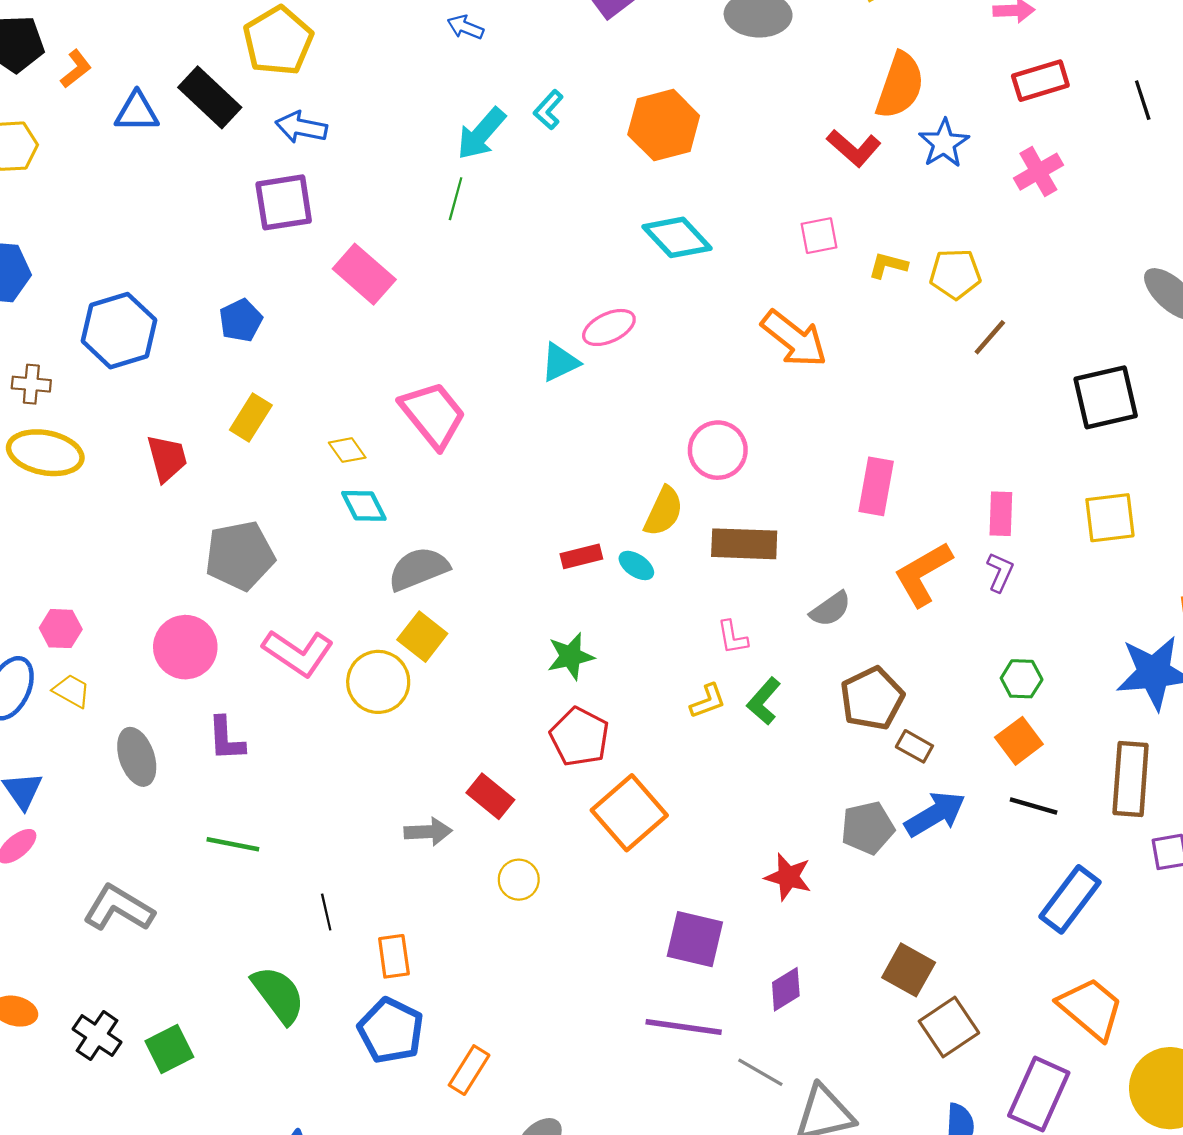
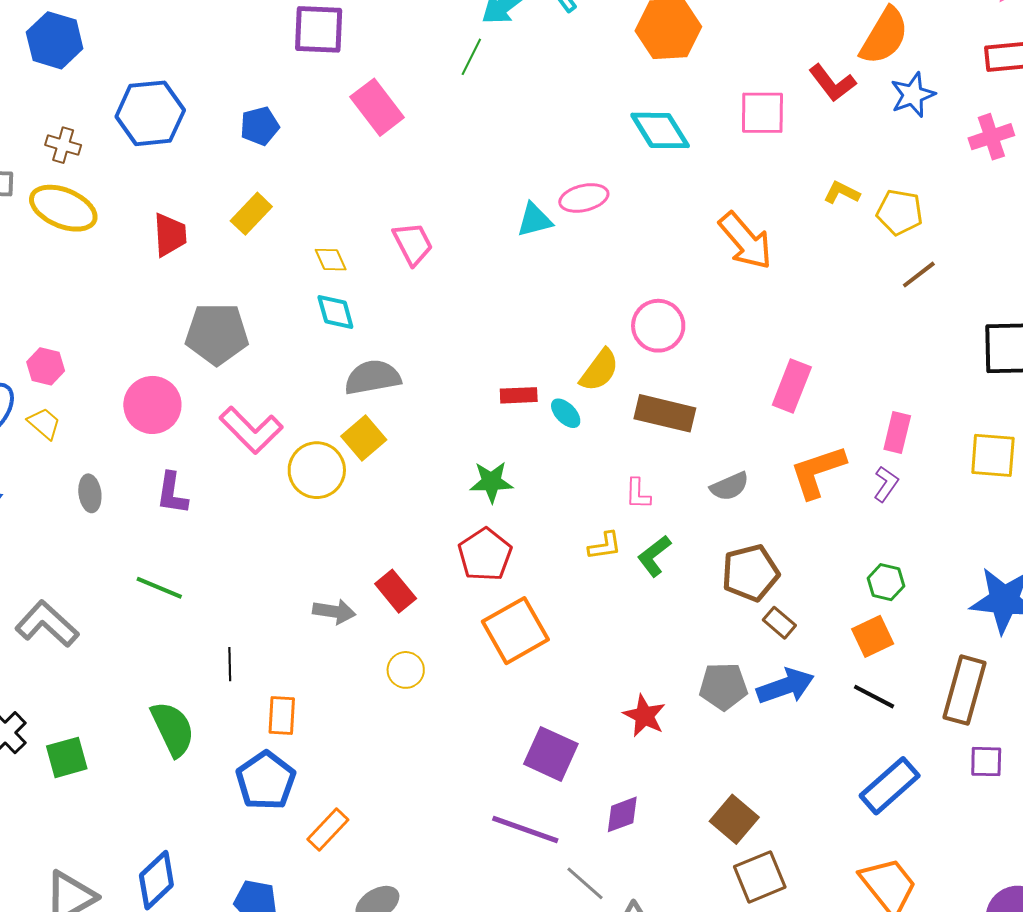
pink square: (819, 236) -> (762, 113), moved, size x1.4
pink trapezoid: (433, 415) -> (413, 244), size x0.7
gray ellipse: (137, 757) -> (90, 493), size x0.7

